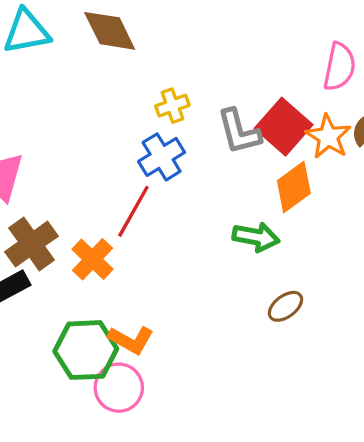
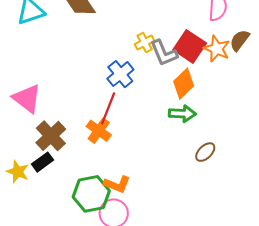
yellow cross: (172, 106) -> (145, 43), moved
orange diamond: (294, 187) -> (184, 84), moved
orange cross: (93, 259) -> (99, 131), moved

